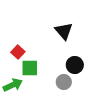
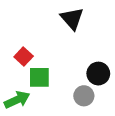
black triangle: (64, 31) -> (72, 18), moved

